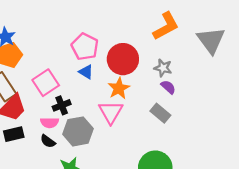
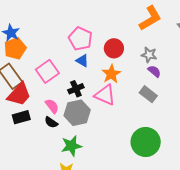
red circle: (123, 59) -> (114, 48), size x0.7
black cross: (62, 105) -> (76, 89), moved
pink triangle: (111, 112) -> (105, 95), turned -35
pink semicircle: (50, 123) -> (52, 106), turned -126

